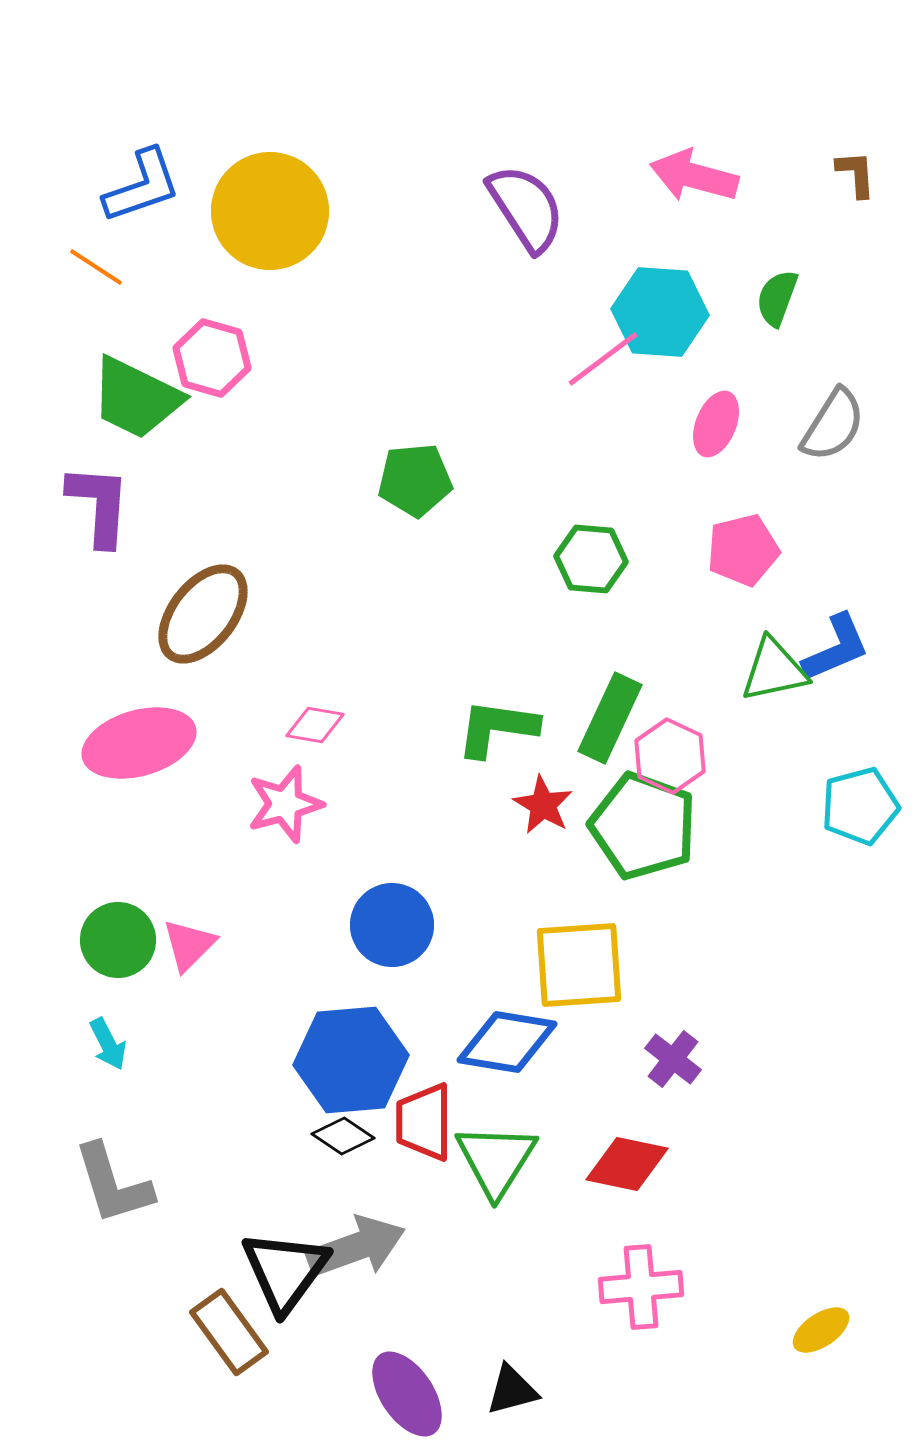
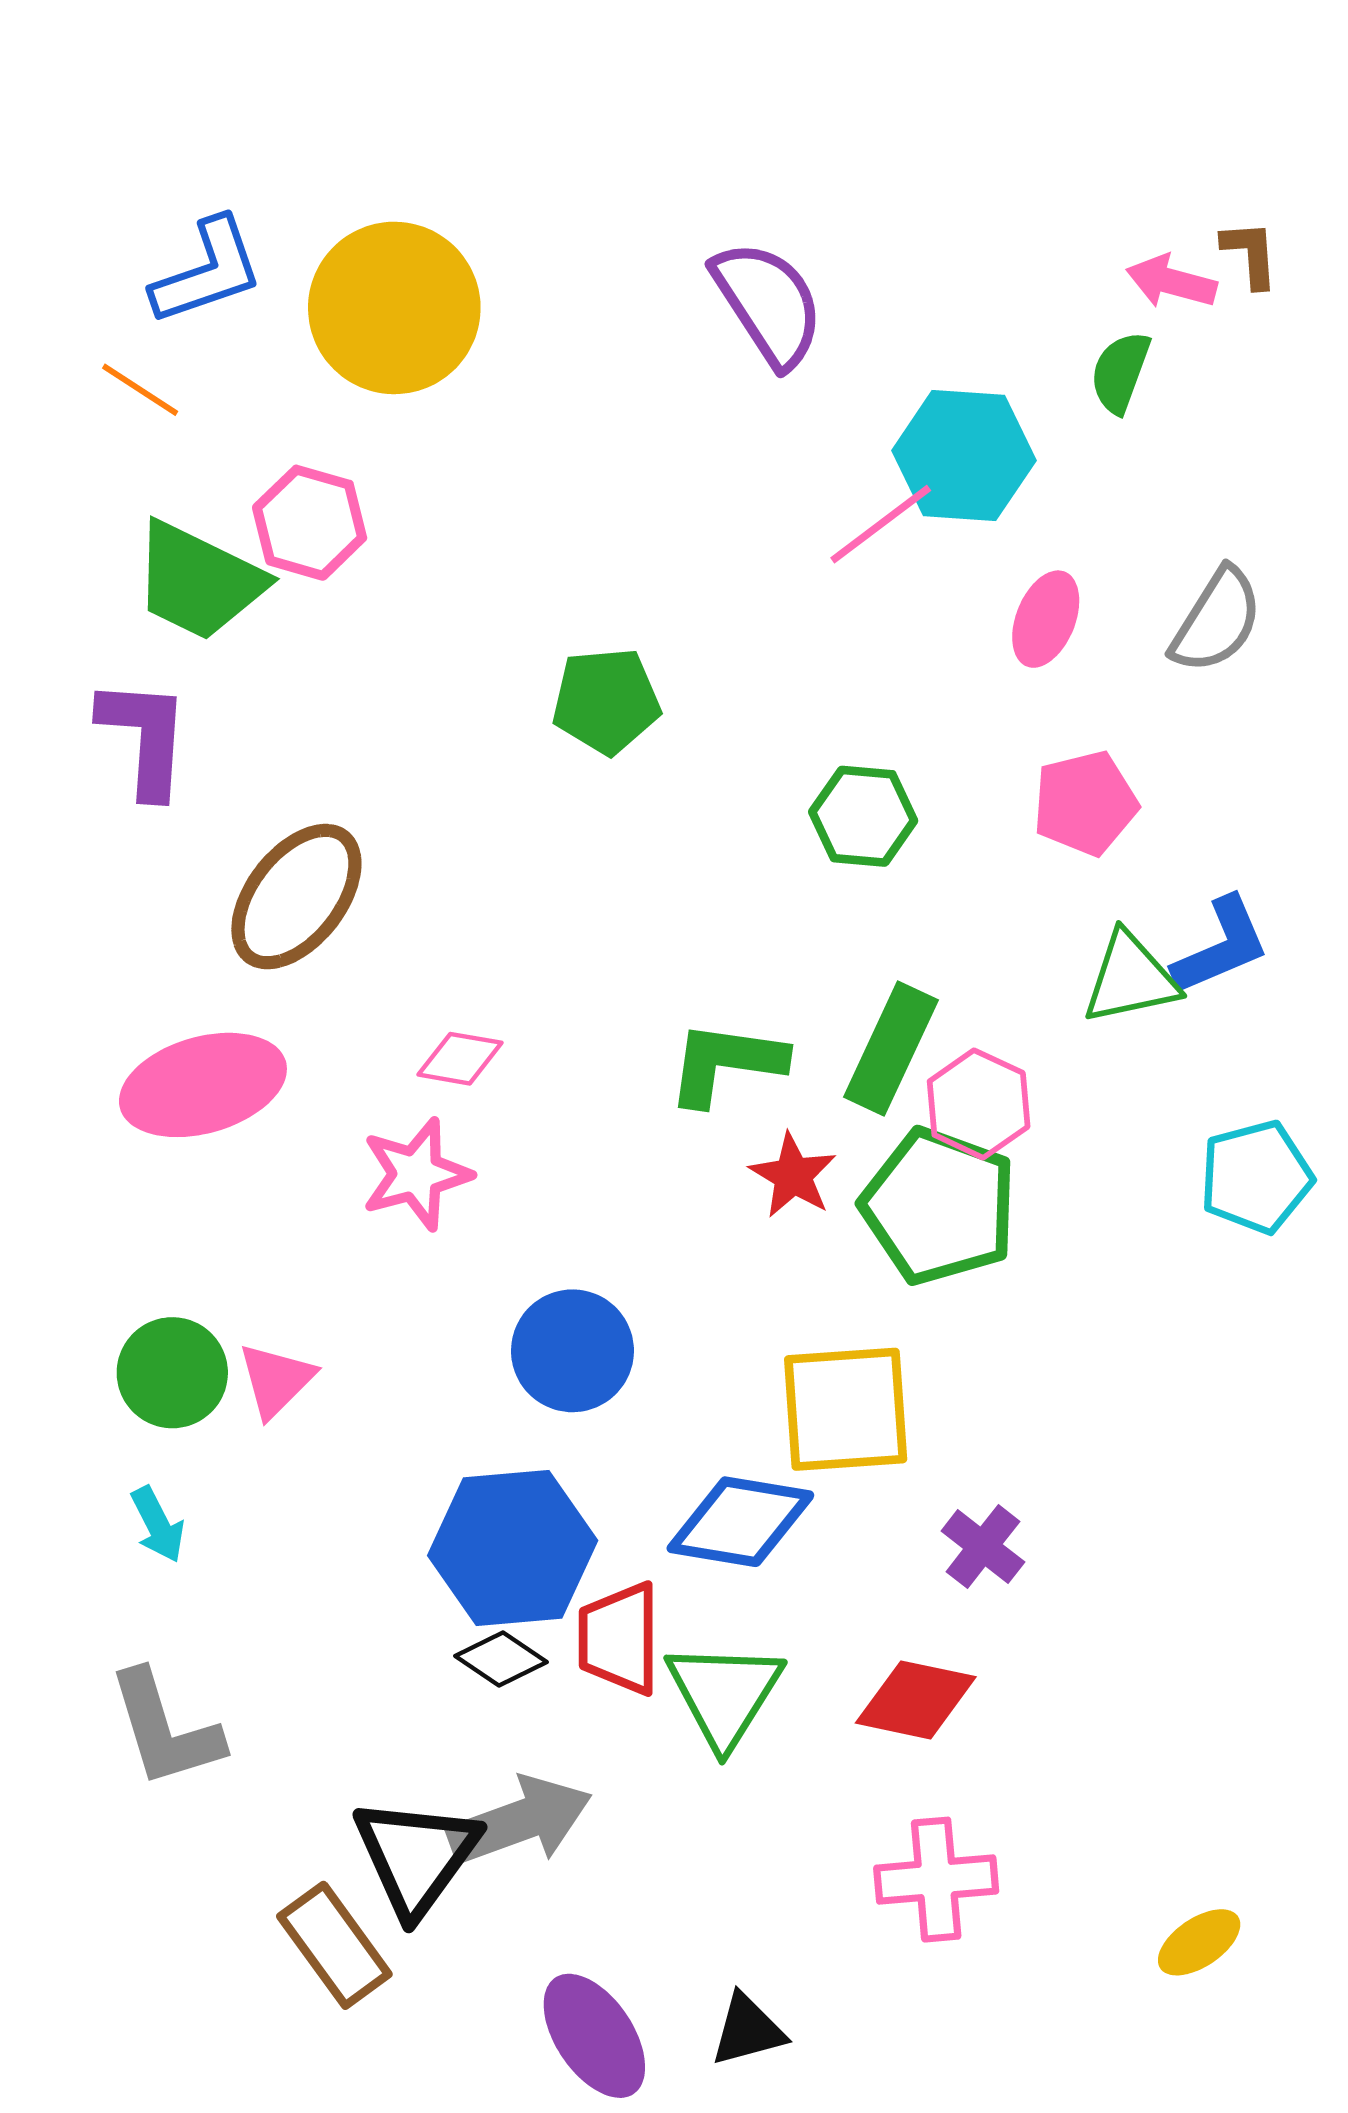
pink arrow: (694, 176) -> (1171, 282), moved, size x0.7
green semicircle: (777, 298) -> (1120, 372), moved

